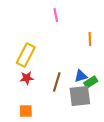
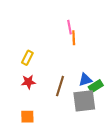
pink line: (56, 15) -> (69, 27), moved
orange line: (90, 39) -> (74, 38), moved
yellow rectangle: (26, 55) -> (27, 58), size x0.6

